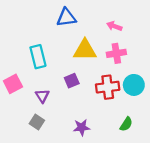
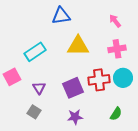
pink arrow: (114, 26) -> (115, 21), moved, turned 32
pink cross: (116, 53) -> (117, 49), moved
cyan rectangle: (38, 57) -> (35, 52), turned 70
purple square: (72, 81) -> (73, 88), moved, size x1.5

